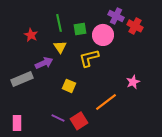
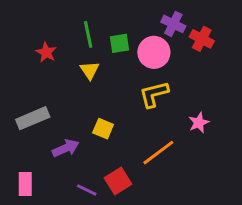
yellow L-shape: (89, 58) -> (154, 94), moved
purple arrow: (44, 63) -> (66, 148), moved
purple line: (58, 118) -> (87, 190), moved

